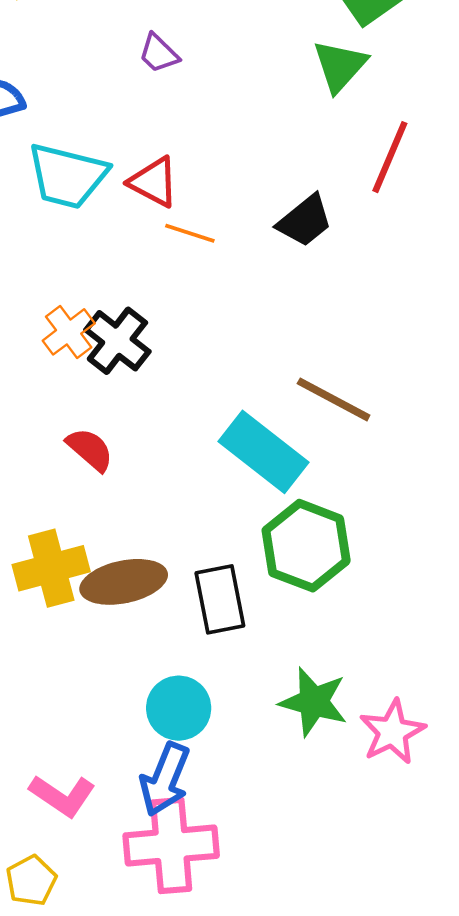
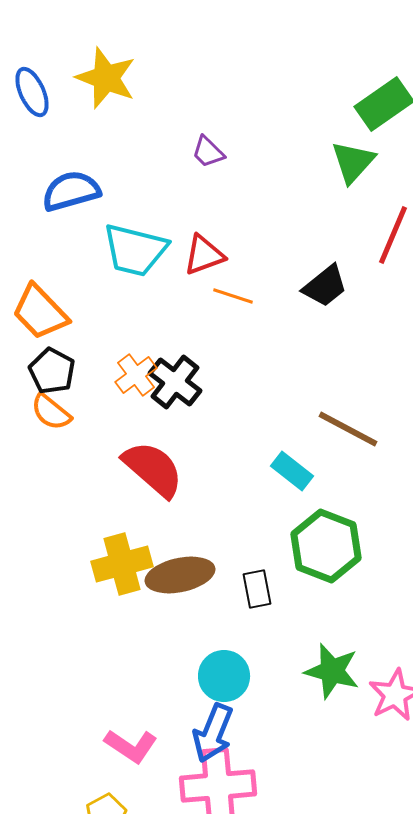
red triangle: (154, 182) -> (204, 255), turned -48
red semicircle: (90, 449) -> (153, 469), size x1.6
cyan rectangle: (264, 452) -> (292, 471), size x0.6
black rectangle: (220, 599) -> (257, 589), size x0.7

